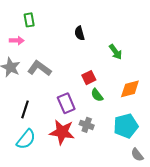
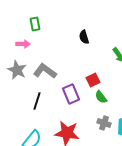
purple rectangle: (66, 103) -> (71, 94), moved
black line: (25, 109) -> (37, 101), moved
gray cross: (87, 125) -> (104, 123), moved

